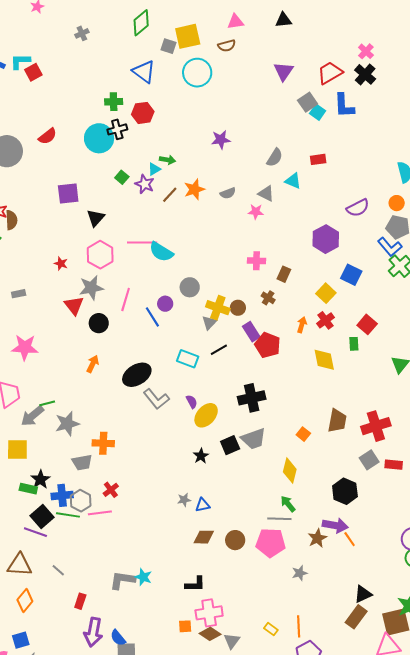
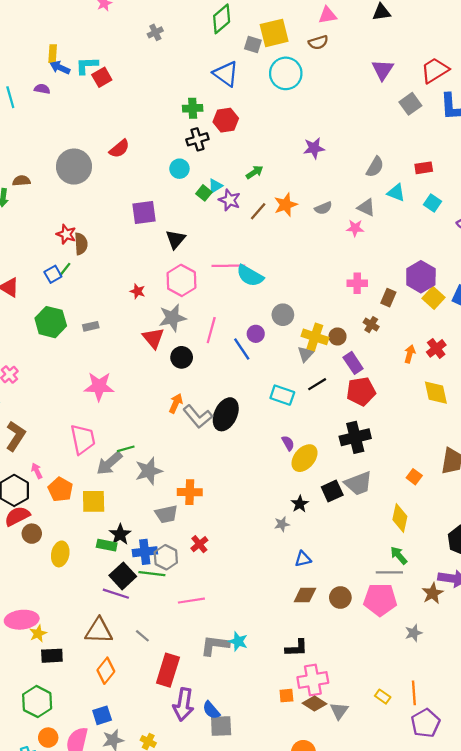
cyan square: (318, 112) -> (432, 203), moved
cyan circle: (99, 138) -> (179, 169), moved, size x0.6
green arrow: (167, 160) -> (255, 172), turned -42
cyan triangle: (154, 169) -> (215, 186), moved
purple hexagon: (326, 239) -> (421, 277), moved
yellow square: (326, 293) -> (434, 298), moved
red pentagon: (268, 345) -> (361, 391), moved, turned -30
black ellipse: (137, 375) -> (226, 414), turned -32
gray L-shape: (156, 399) -> (198, 417), moved
gray star: (184, 500) -> (282, 524), moved
pink line: (100, 513) -> (191, 601), moved
red rectangle: (80, 601) -> (168, 670), size x1.8

